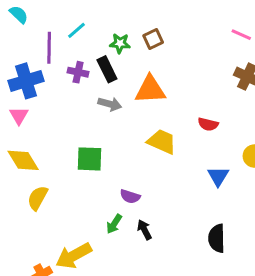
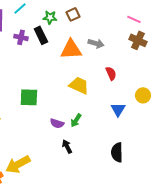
pink line: (241, 35) -> (134, 19), moved
gray arrow: (110, 104) -> (96, 43), moved
red semicircle: (208, 124) -> (111, 73), turned -128
green arrow: (114, 224) -> (76, 120), moved

